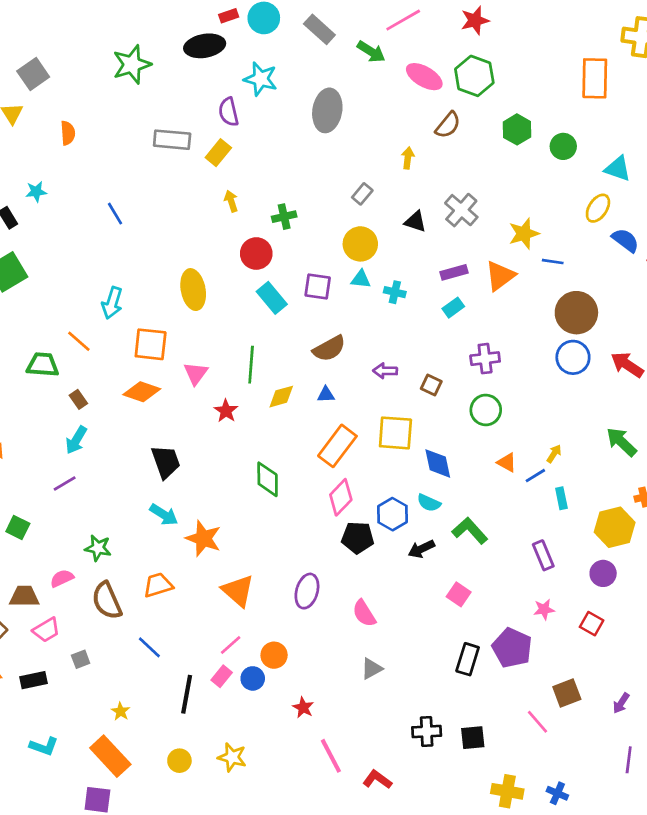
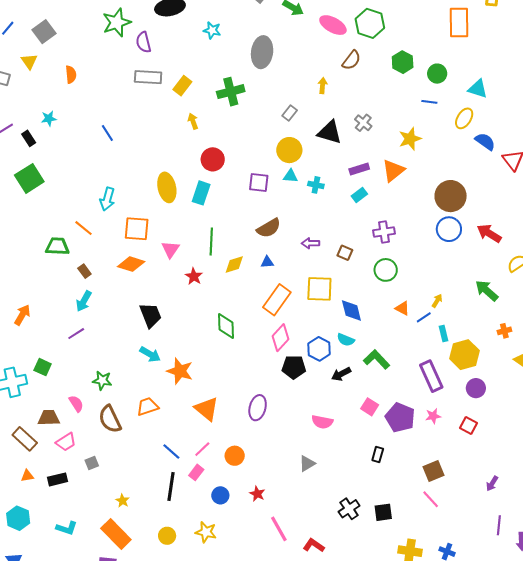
cyan star: (261, 79) -> (212, 30), size x0.7
purple semicircle: (229, 112) -> (144, 42), moved
gray cross: (461, 210) -> (363, 123), size x0.7
green cross: (284, 217) -> (231, 92), moved, size x1.5
black triangle: (415, 222) -> (330, 132), size x1.5
blue line: (553, 262) -> (429, 102), moved
cyan rectangle: (272, 298) -> (201, 193), moved, turned 60
yellow hexagon: (615, 527) -> (464, 355), moved
purple rectangle: (543, 555) -> (431, 376), size x1.4
pink semicircle: (62, 578) -> (76, 404), turned 84
pink semicircle: (364, 613) -> (322, 422), moved, turned -45
blue line: (149, 647) -> (171, 451), moved
purple pentagon: (512, 648) -> (400, 417), moved
black rectangle: (468, 659) -> (378, 454), size x0.7
blue circle: (253, 678) -> (220, 495), moved
brown square: (567, 693) -> (433, 471), moved
black cross: (427, 732) -> (349, 509), turned -30

